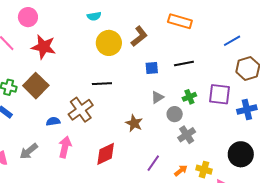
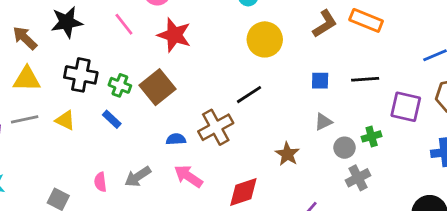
brown L-shape: (139, 36) -> (325, 24), moved
black line: (102, 84) -> (249, 95), turned -36
purple square: (220, 94) -> (406, 107), moved
green cross: (189, 97) -> (372, 136), moved
pink arrow: (65, 147) -> (188, 176), turned -75

